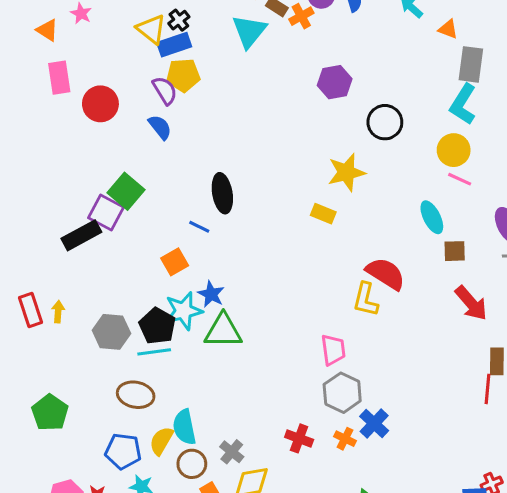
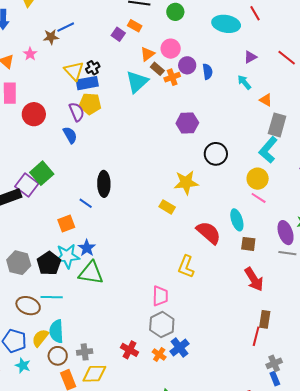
red semicircle: (386, 274) -> (209, 233), moved
cyan line: (154, 352) -> (52, 297), moved
gray cross: (232, 452) -> (85, 352), turned 35

